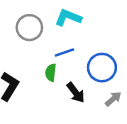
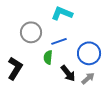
gray circle: (29, 28) -> (31, 32), moved
gray arrow: (113, 99) -> (88, 78), moved

